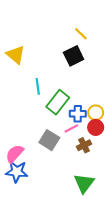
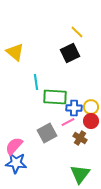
green rectangle: (58, 102) -> (55, 97), turned 55
gray square: (49, 140) -> (47, 133), turned 30
brown cross: (84, 145) -> (80, 138), turned -32

